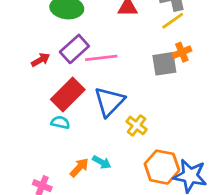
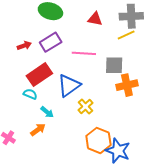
orange cross: (182, 52) -> (127, 85), moved, size x1.5
pink line: (101, 58) -> (84, 53), moved
cyan arrow: (102, 162) -> (47, 112), moved

